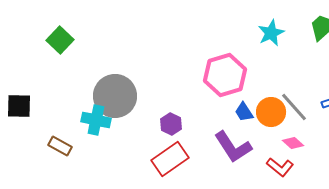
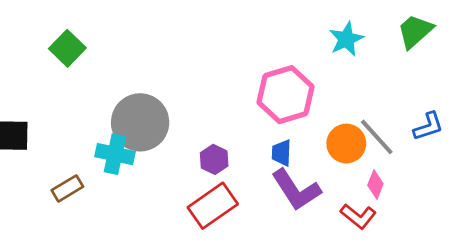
blue trapezoid: (244, 112) -> (282, 153), moved, turned 35
pink diamond: (293, 143) -> (375, 185), turned 70
brown rectangle: (60, 146) -> (67, 188), turned -60

